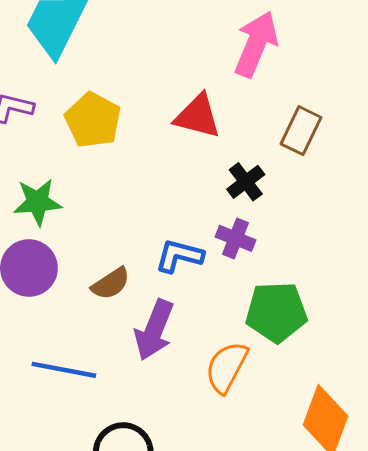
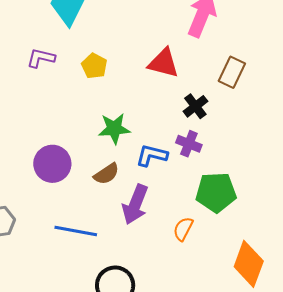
yellow pentagon: (93, 120) -> (94, 66), size x0.7
green star: (38, 202) -> (114, 129), moved
orange semicircle: (227, 367) -> (183, 229), size x0.7

